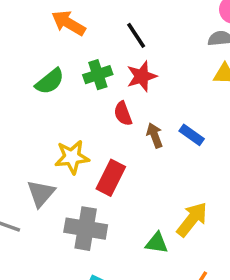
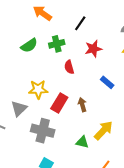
black line: (136, 35) -> (80, 23), turned 63
red star: (142, 76) -> (93, 49), moved
brown arrow: (155, 135) -> (82, 105), moved

